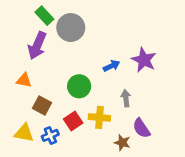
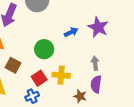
gray arrow: (126, 98) -> (95, 63), moved
purple semicircle: (141, 128) -> (96, 84), turned 42
blue cross: (50, 135) -> (32, 96), moved

